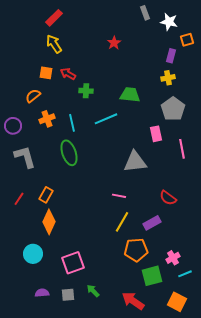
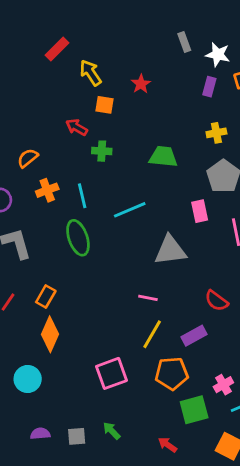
yellow arrow: (54, 44) -> (91, 73), moved
purple rectangle: (171, 56) -> (209, 87), moved
orange square: (46, 73) -> (105, 105), moved
cyan line: (106, 119) -> (130, 210), moved
pink square: (73, 263) -> (112, 373), moved
red arrow: (133, 301) -> (167, 445), size x0.6

